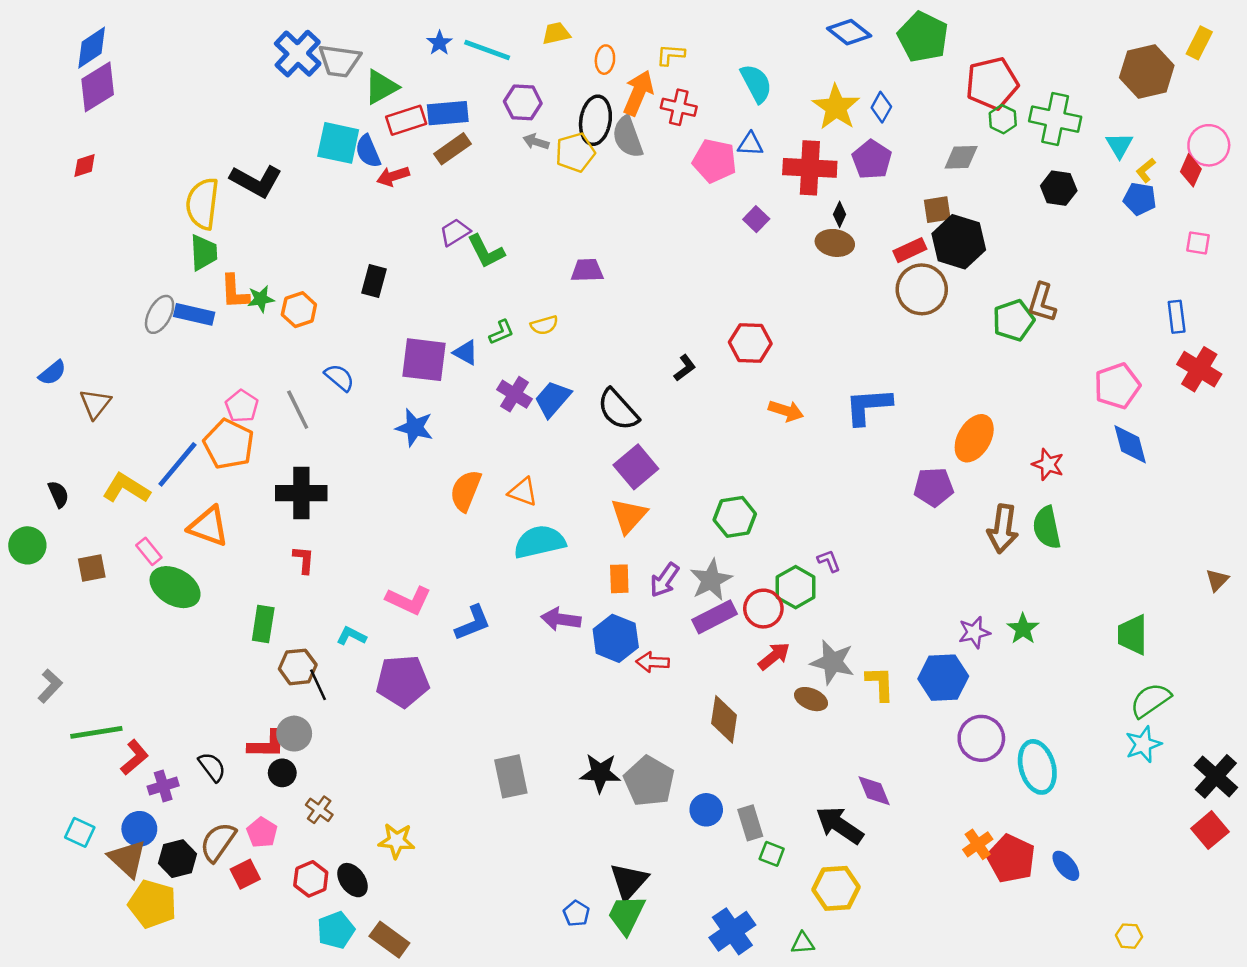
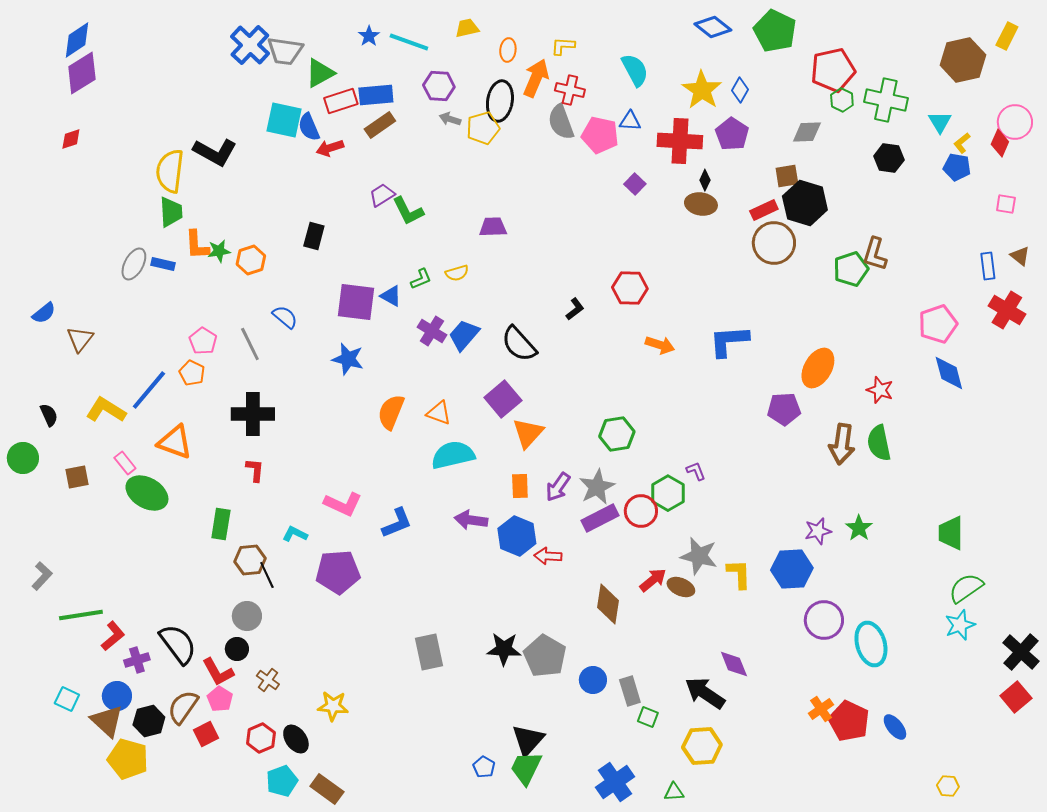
gray semicircle: (628, 137) -> (561, 122), moved
blue rectangle: (194, 314) -> (163, 264), size x0.7
orange pentagon: (229, 444) -> (192, 373), size x0.6
purple square: (636, 467) -> (503, 399), moved
brown triangle: (1217, 580) -> (1020, 256), moved, turned -35
red arrow: (774, 656) -> (653, 580), moved
red L-shape: (267, 744) -> (218, 672), moved, turned 60
black semicircle: (212, 767) -> (178, 644), size x1.6

